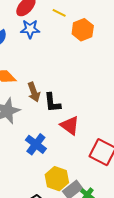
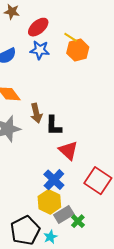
orange hexagon: (83, 30) -> (78, 50), moved
blue cross: (36, 144) -> (54, 180), moved

